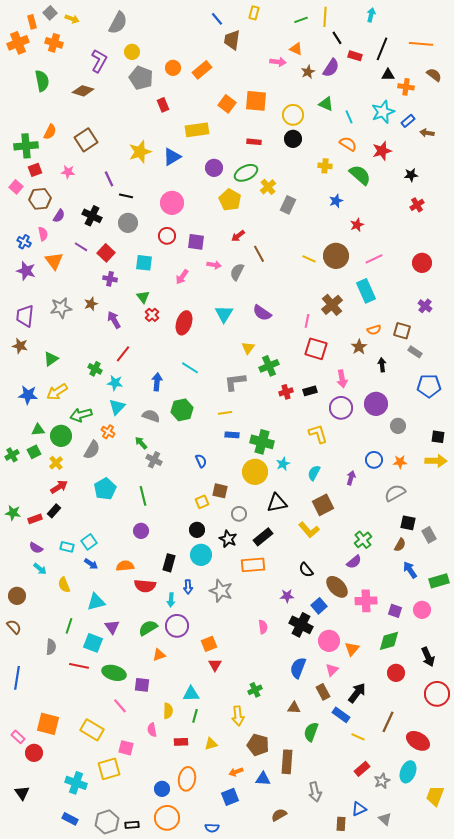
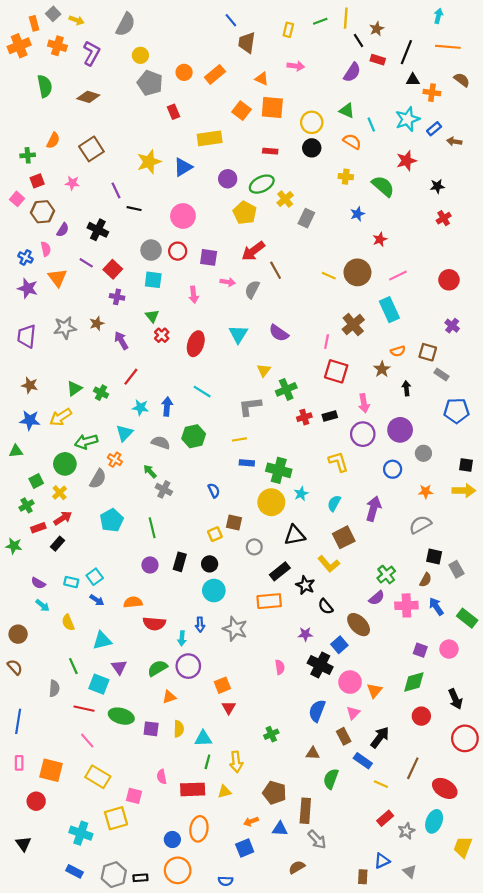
yellow rectangle: (254, 13) -> (288, 30), moved
cyan arrow: (371, 15) -> (438, 16), moved
orange triangle: (296, 49) -> (262, 79), moved
purple L-shape: (99, 61) -> (91, 53), moved
brown star: (308, 72) -> (377, 29), moved
orange semicircle: (348, 144) -> (352, 142), moved
green cross: (26, 146) -> (28, 155), size x0.6
gray circle: (128, 223) -> (151, 250), moved
red arrow: (238, 236) -> (253, 251), size x1.6
pink arrow: (182, 277) -> (194, 295), turned -42
brown star: (20, 346) -> (30, 385), moved
green triangle: (51, 359) -> (74, 388), moved
cyan star: (115, 383) -> (140, 408), moved
green triangle: (38, 430) -> (16, 451), moved
green cross: (12, 455) -> (27, 505), moved
blue circle: (374, 460) -> (393, 469), moved
purple arrow: (351, 478) -> (373, 509), size x1.6
red rectangle: (35, 519) -> (38, 528), moved
black star: (228, 539) -> (305, 585), moved
black rectangle: (169, 563) -> (180, 562), moved
green rectangle: (439, 581) -> (467, 618), turned 54
pink cross: (366, 601) -> (406, 605), moved
green line: (69, 626) -> (73, 666), turned -42
pink line: (120, 706) -> (87, 741), moved
yellow semicircle: (168, 711) -> (179, 729), moved
yellow arrow: (238, 716) -> (236, 762), moved
pink rectangle: (18, 737) -> (19, 763), moved, turned 48
red rectangle: (181, 742) -> (193, 789), size x1.6
gray arrow: (315, 792) -> (317, 839), moved, turned -30

